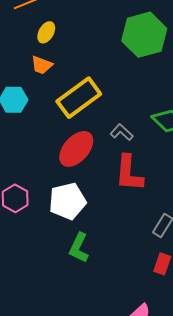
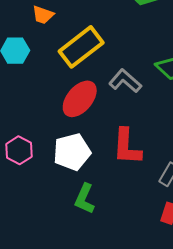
gray L-shape: (122, 132) -> (125, 81), size x1.4
red L-shape: (129, 173) -> (127, 147), moved

